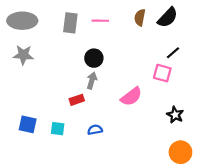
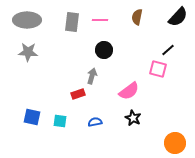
black semicircle: (168, 17) -> (178, 17), moved
black circle: (94, 58) -> (104, 50), moved
black star: (175, 115) -> (133, 118), moved

